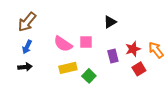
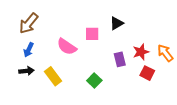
pink square: (86, 42) -> (92, 34), moved
yellow rectangle: (68, 68) -> (53, 76), moved, turned 66
red square: (139, 69) -> (147, 73), turned -32

